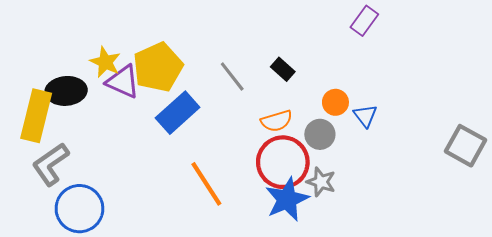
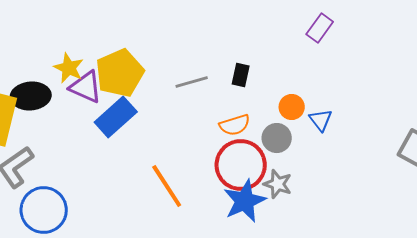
black rectangle: (283, 69) -> (241, 75), turned 60
gray line: (232, 77) -> (192, 82), turned -68
blue rectangle: (178, 113) -> (116, 117), moved

